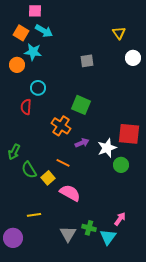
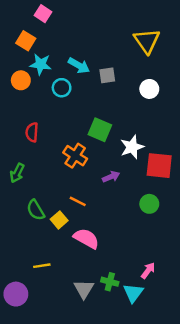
pink square: (35, 11) -> (43, 14), turned 32
cyan arrow: (44, 31) -> (79, 65), moved
yellow triangle: (119, 33) -> (147, 41), size x1.6
white circle: (133, 58) -> (149, 89), moved
cyan circle: (38, 88) -> (62, 88), moved
purple arrow: (82, 143) -> (111, 177), moved
white star: (107, 148) -> (132, 147), moved
green arrow: (14, 152) -> (17, 173), moved

